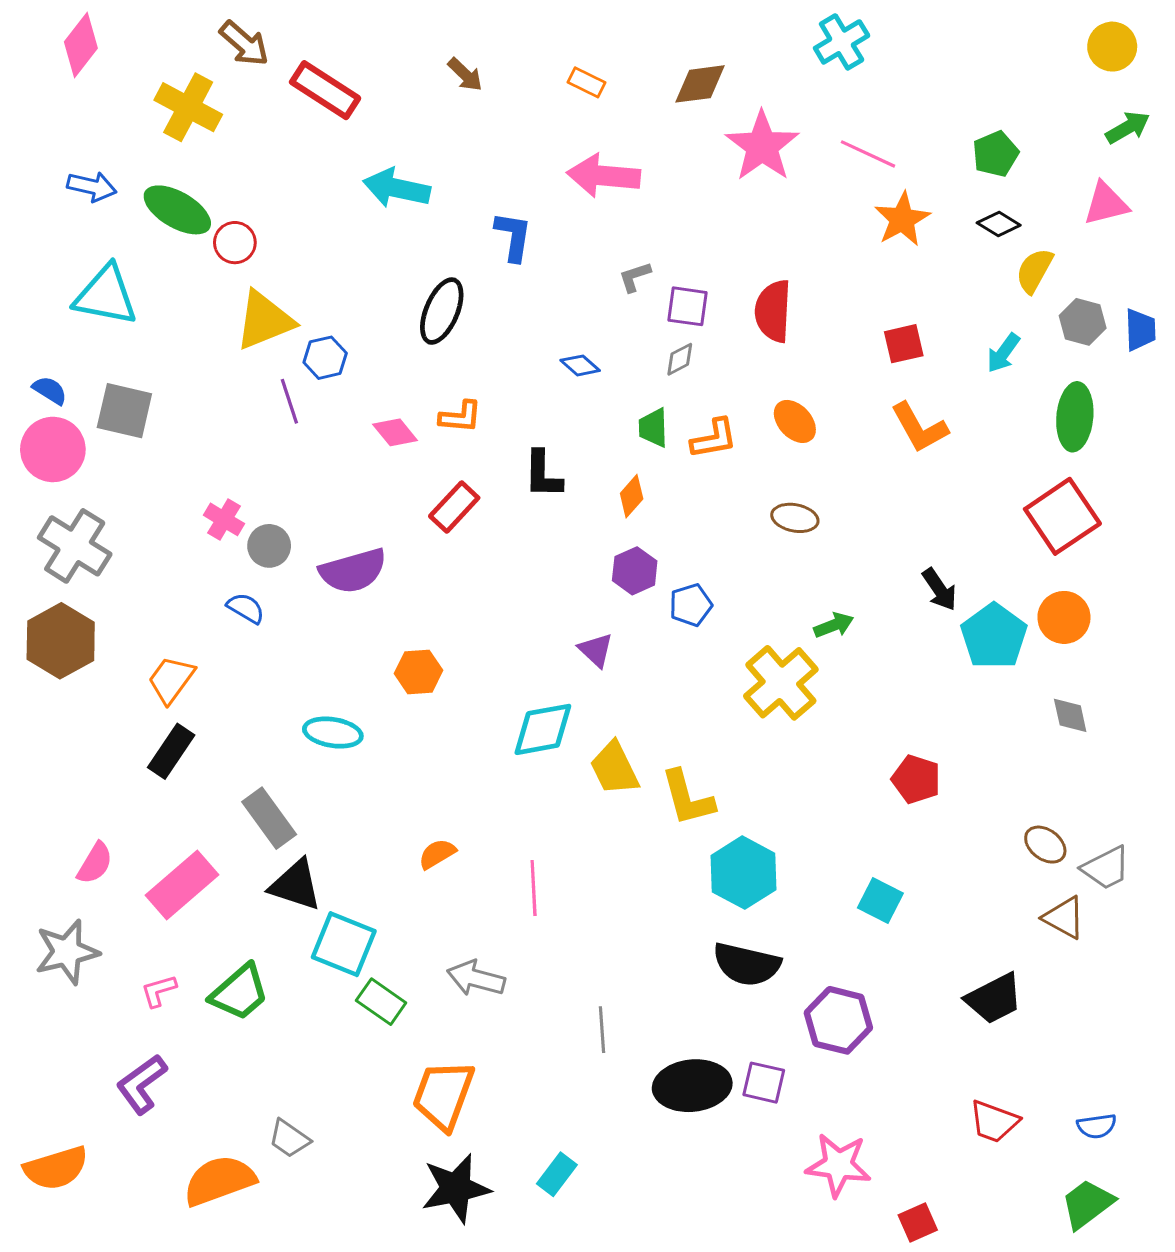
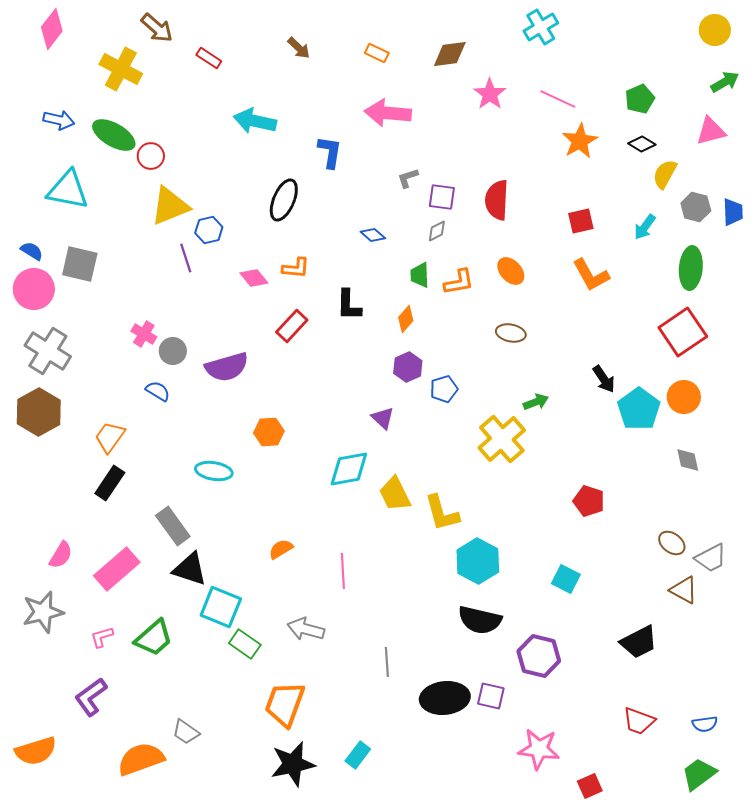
red rectangle: (325, 90) -> (209, 58), size x0.6
pink star: (762, 146) -> (490, 94), size x0.7

